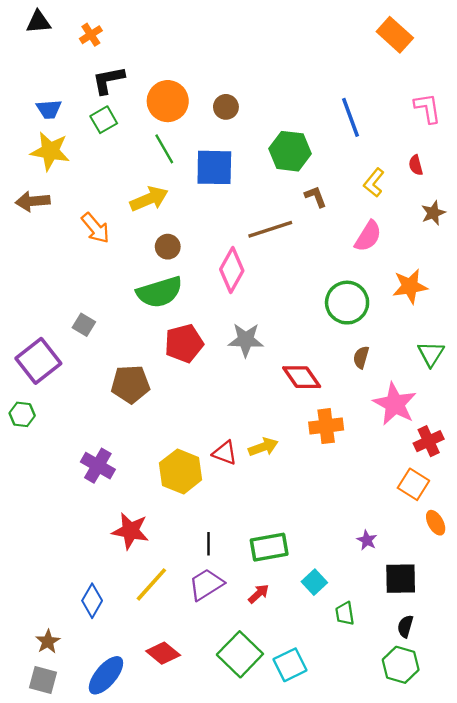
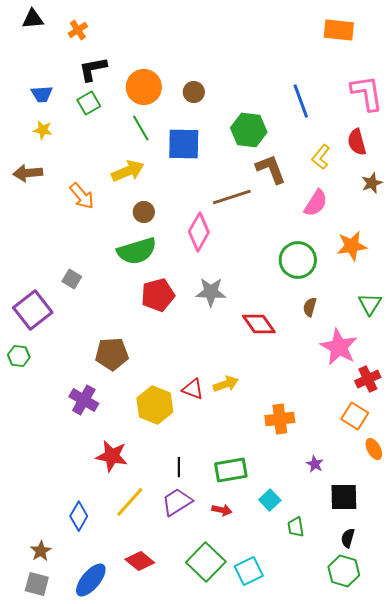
orange rectangle: (395, 35) -> (339, 30), turned -36
pink L-shape: (427, 108) -> (367, 93), size x1.4
yellow star: (50, 151) -> (43, 130), size x0.6
red semicircle: (416, 165) -> (357, 142), size x1.5
brown L-shape: (316, 197) -> (271, 169), size x1.6
brown pentagon: (130, 384) -> (112, 354), moved
orange cross: (326, 426) -> (280, 419), moved
red arrow: (259, 594) -> (222, 510), turned 54

